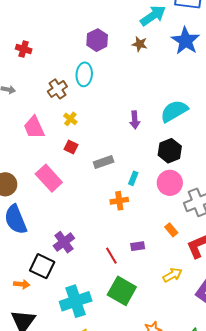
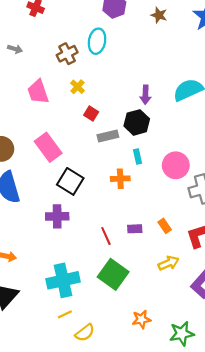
red square: (71, 147) -> (91, 113), moved
black hexagon: (170, 151) -> (137, 122), moved
cyan rectangle: (133, 178) -> (138, 156), turned -40
orange rectangle: (171, 230) -> (165, 226), moved
purple cross: (64, 242) -> (57, 216), turned 30
black square: (42, 266) -> (70, 181), moved

